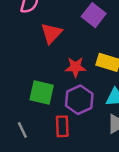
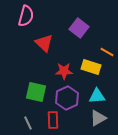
red triangle: (51, 33) -> (44, 43), turned -30
gray line: (22, 130) -> (28, 123), moved

